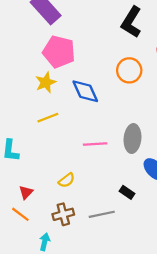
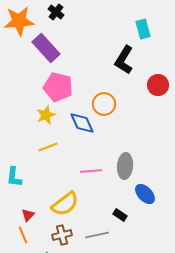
orange circle: (129, 70) -> (104, 104), moved
yellow semicircle: (67, 180) -> (65, 204), size x1.8
orange line: (20, 214) -> (23, 235), turned 30

